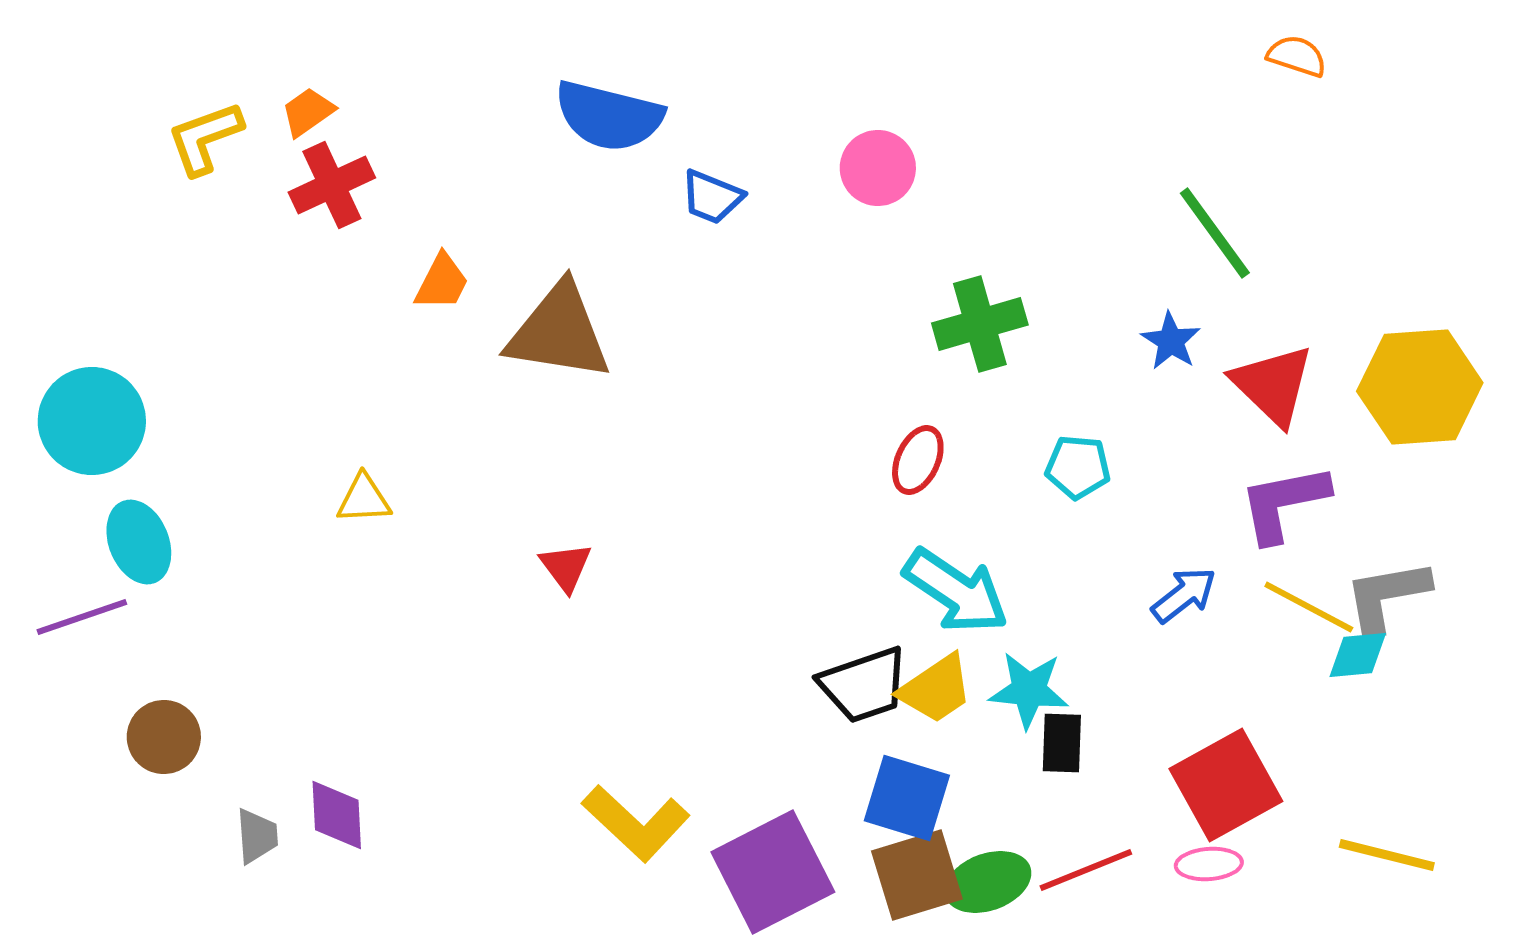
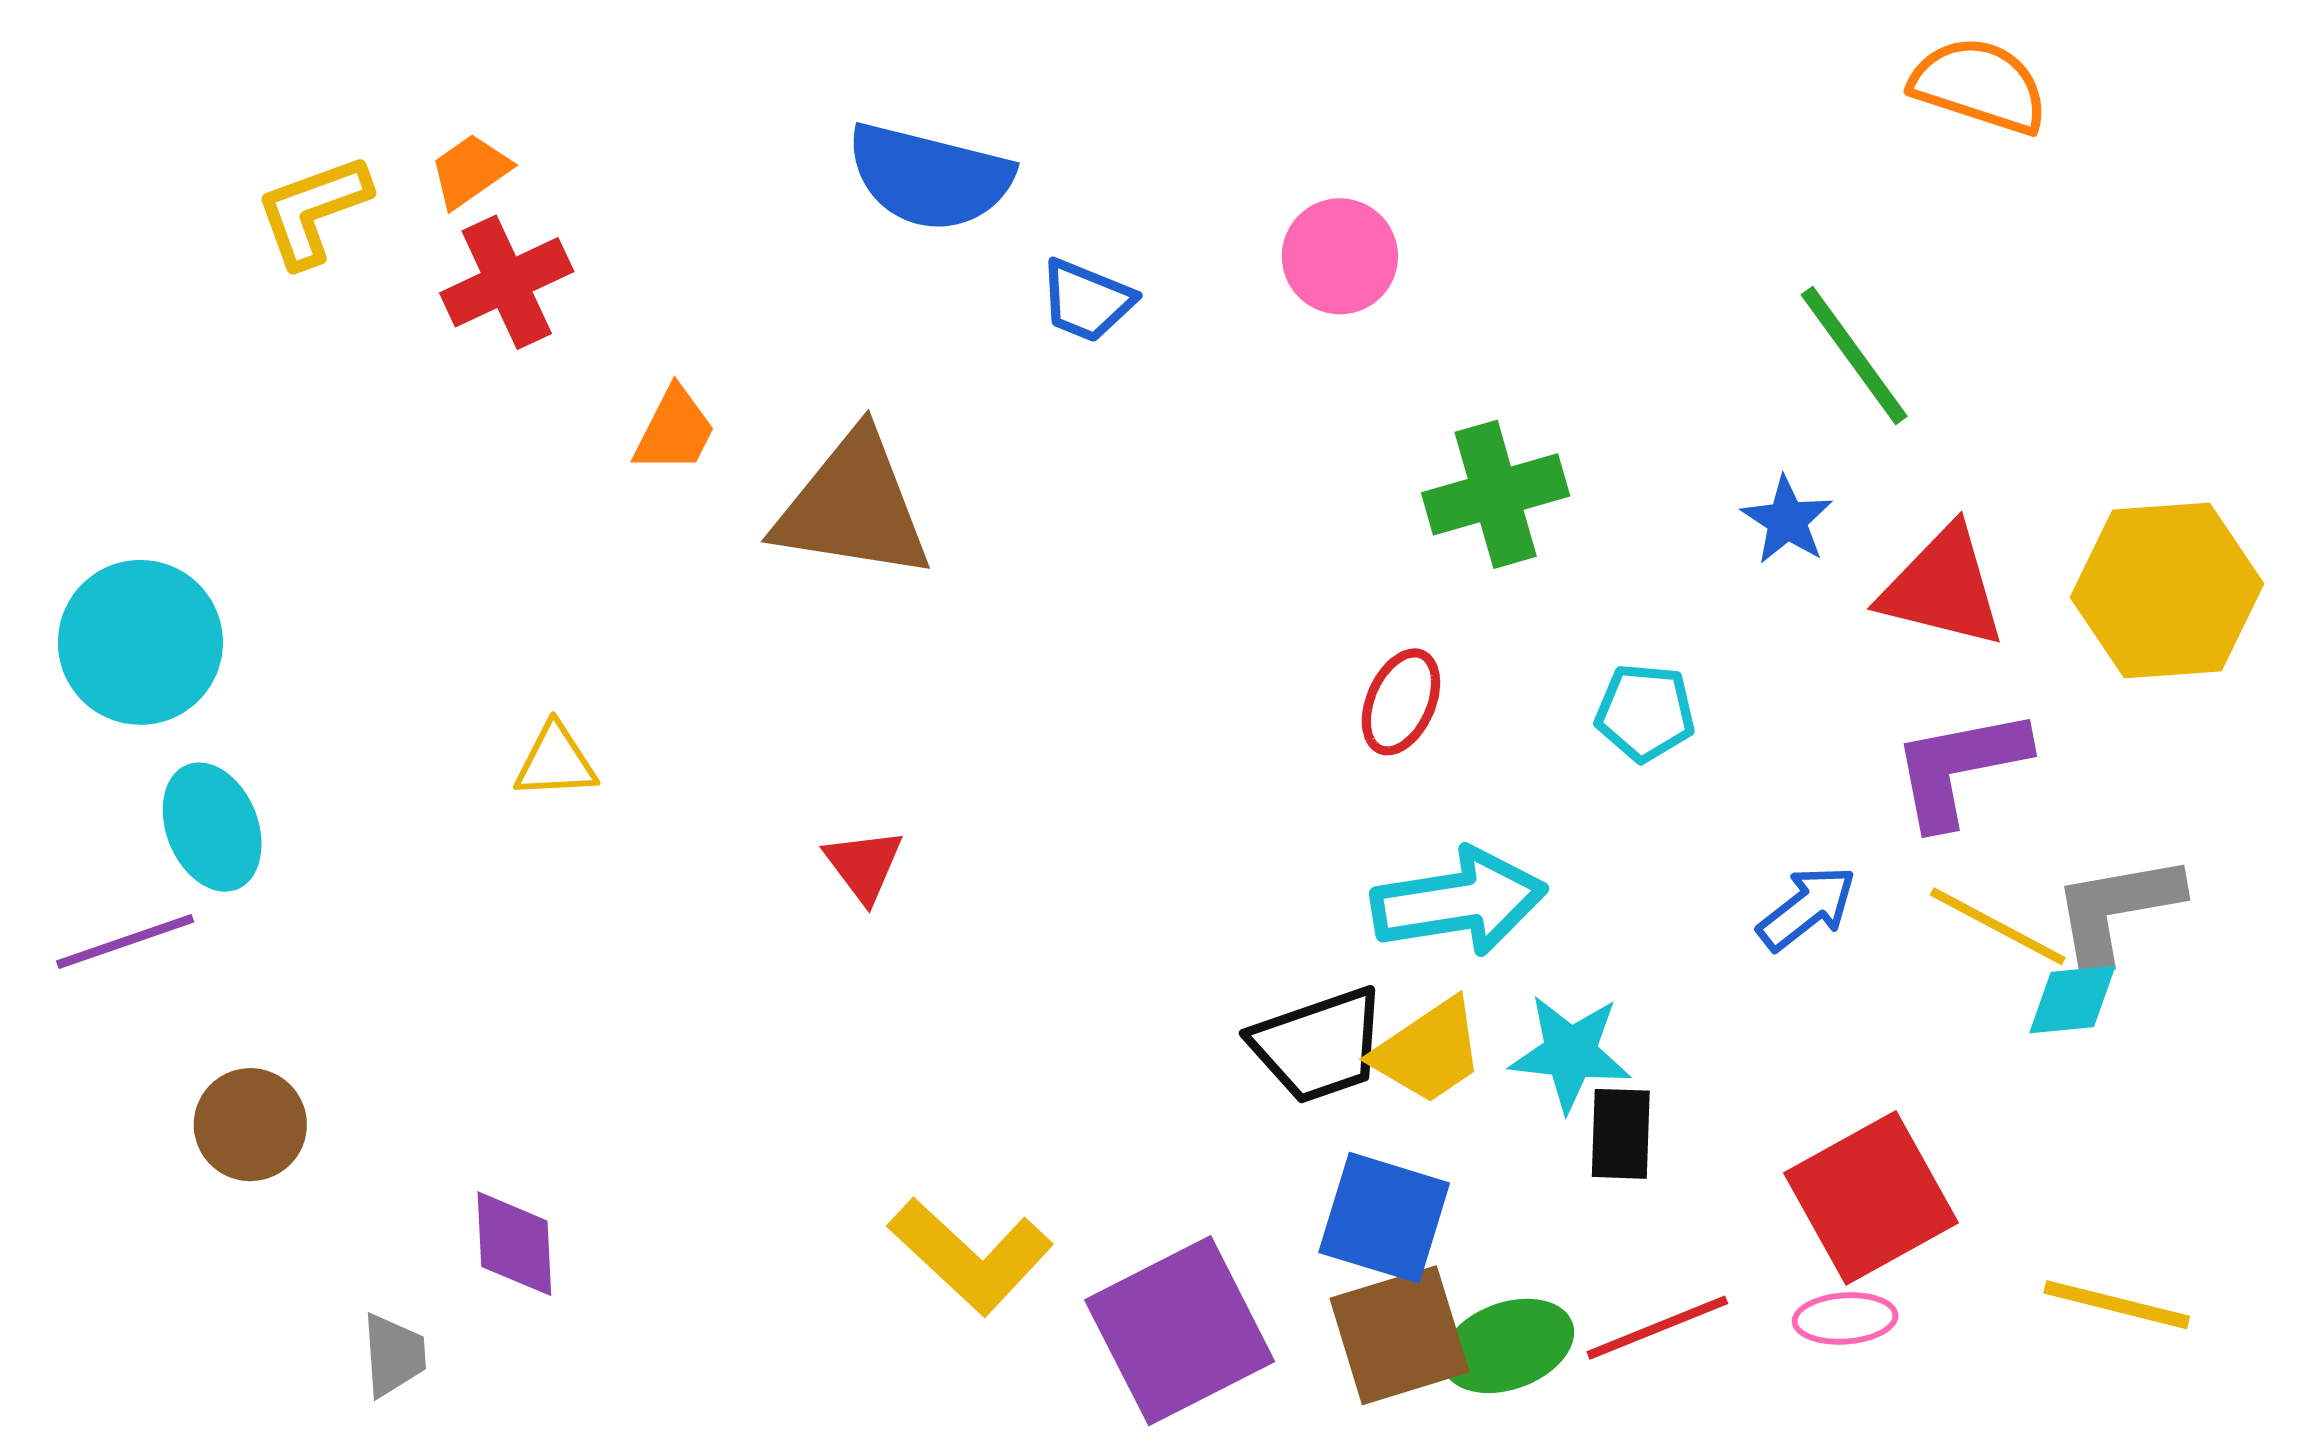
orange semicircle: (1297, 56) -> (1979, 85), size x1.5
red triangle: (1273, 385) -> (1943, 587), turned -30
cyan arrow: (956, 591) -> (1459, 902), turned -43
gray trapezoid: (257, 836) -> (394, 1355), moved

